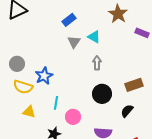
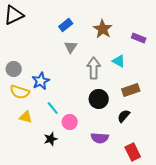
brown star: (118, 14) -> (103, 29), moved
cyan triangle: (94, 37) -> (119, 61), moved
gray arrow: (97, 63) -> (94, 68), size x1.5
cyan line: (56, 103) -> (53, 108), turned -48

